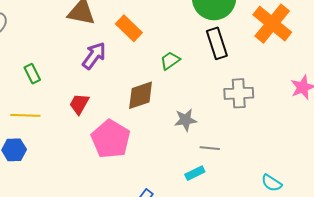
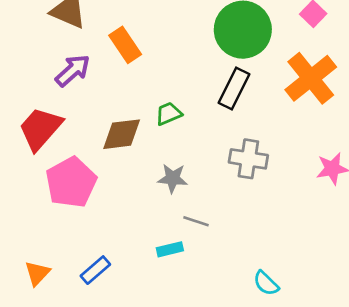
black rectangle: (217, 43) -> (234, 89), turned 32
green trapezoid: (170, 61) -> (169, 114), moved
red trapezoid: (79, 104) -> (40, 128), size x1.6

